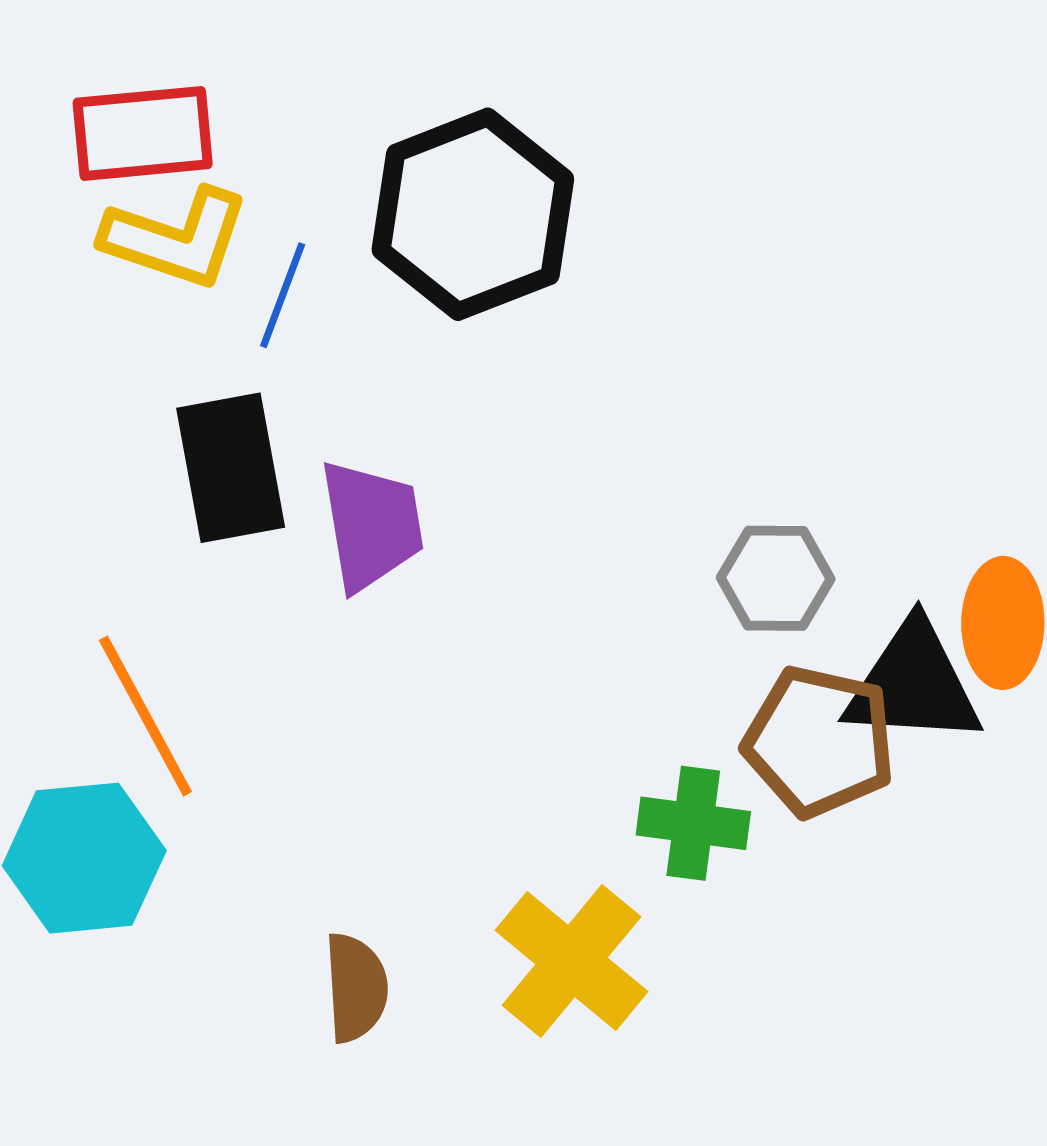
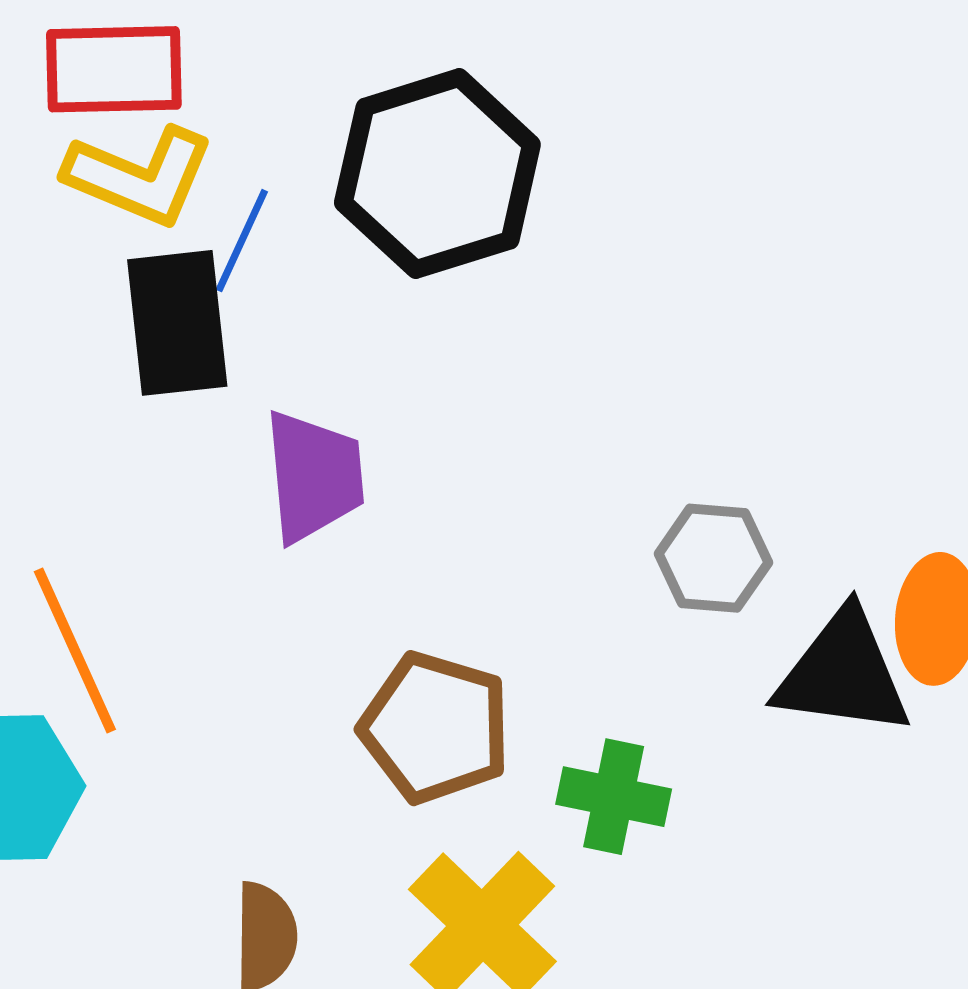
black rectangle: (231, 468) -> (177, 323), moved
brown pentagon: (819, 741) -> (435, 728), moved

